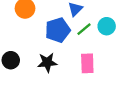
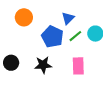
blue pentagon: (58, 30) -> (52, 37), turned -30

